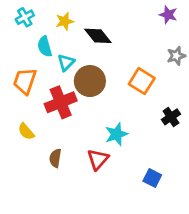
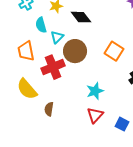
orange trapezoid: (25, 81) -> (26, 51), turned -30
yellow semicircle: (26, 132) -> (27, 89), size x1.6
red triangle: (98, 159) -> (95, 115), moved

